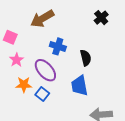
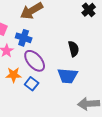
blue cross: (58, 46) -> (24, 38), moved
blue trapezoid: (79, 86) -> (68, 76), turned -75

